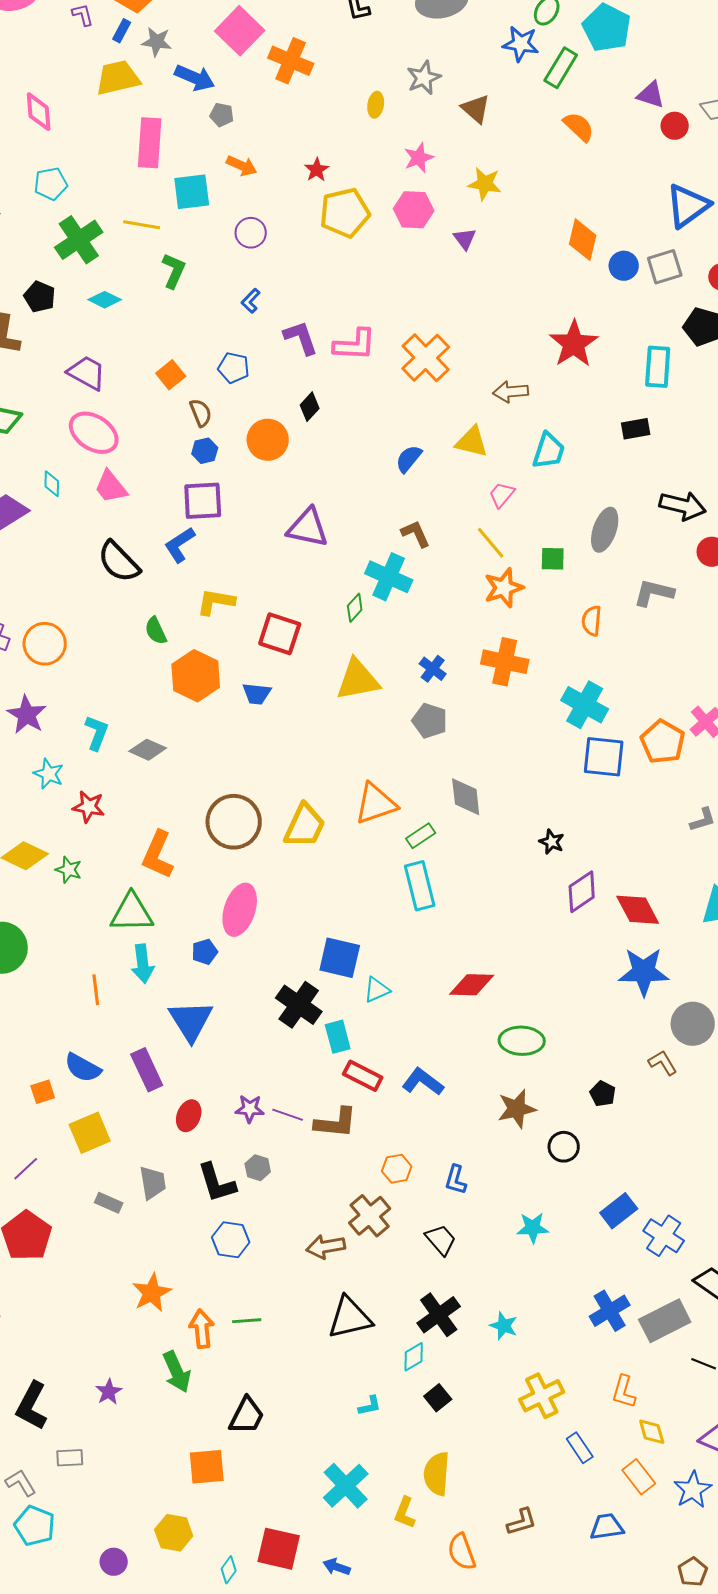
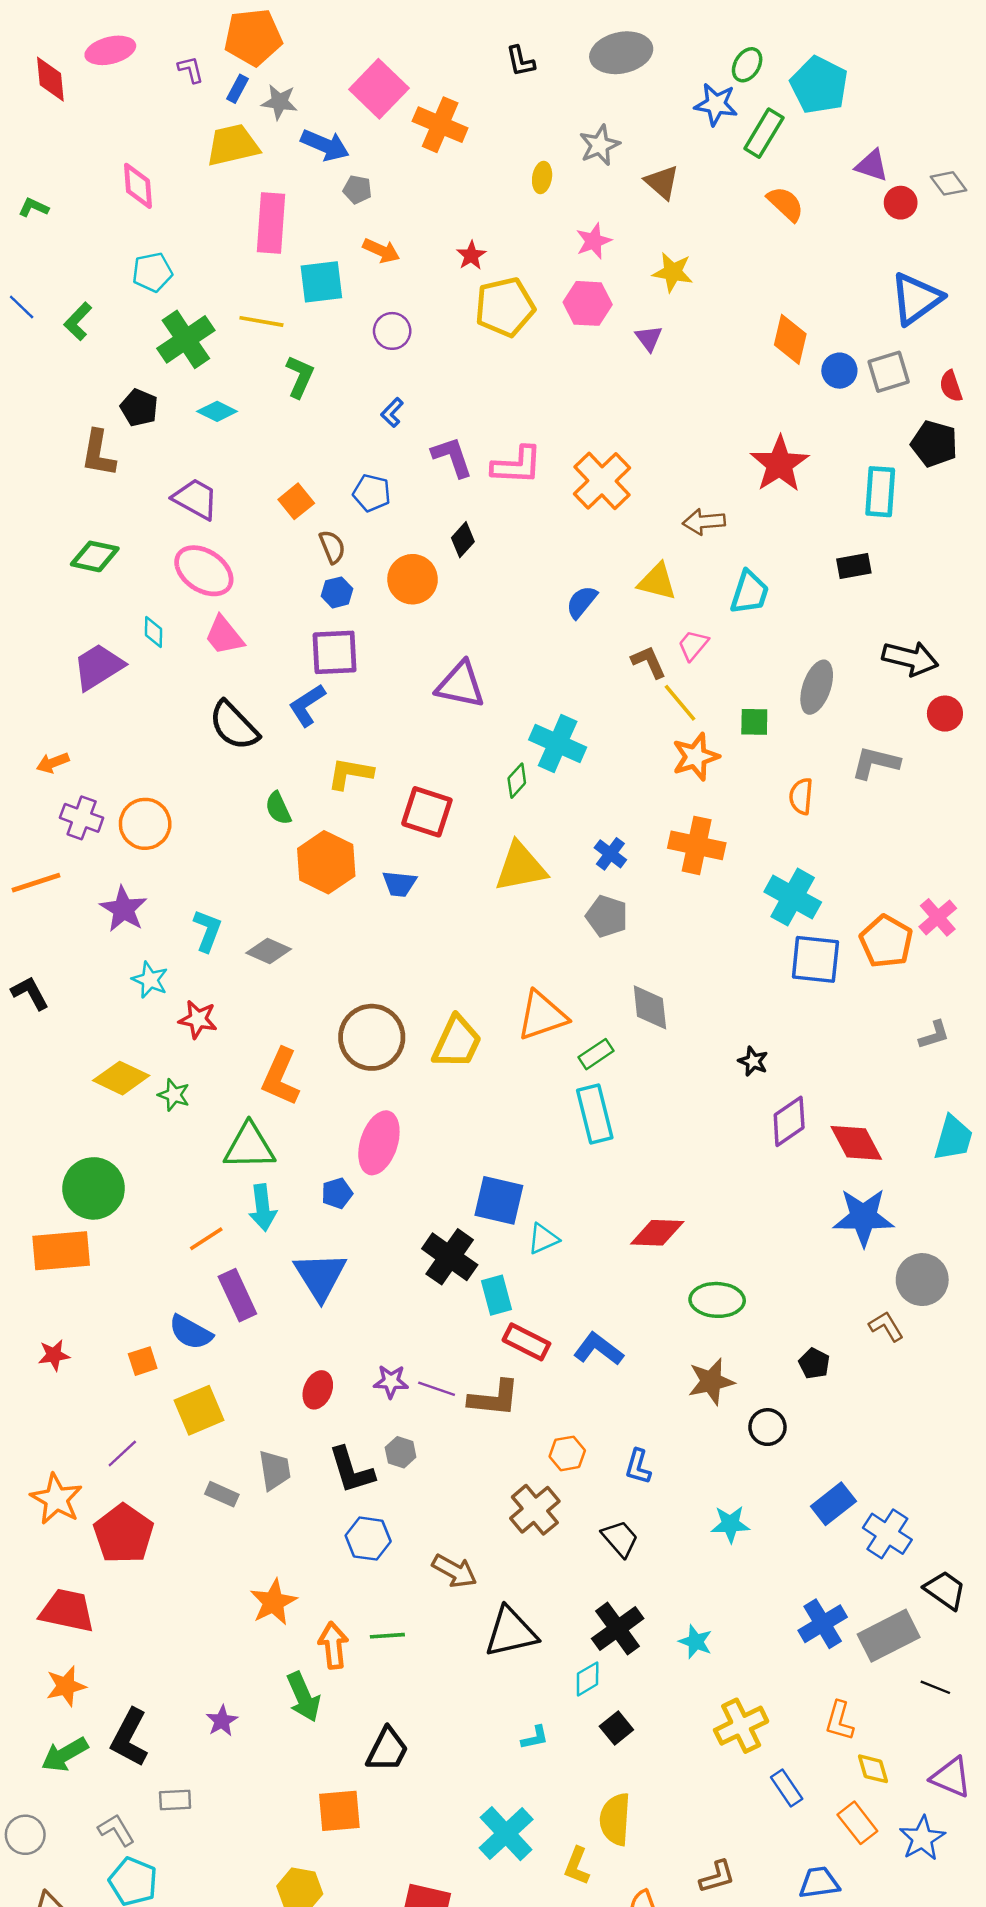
brown L-shape: (416, 534) -> (649, 662), moved
orange line: (96, 990) -> (206, 1239), turned 64
purple rectangle: (147, 1070) -> (237, 1295), moved
brown arrow: (326, 1247) -> (454, 1571), moved, turned -141

